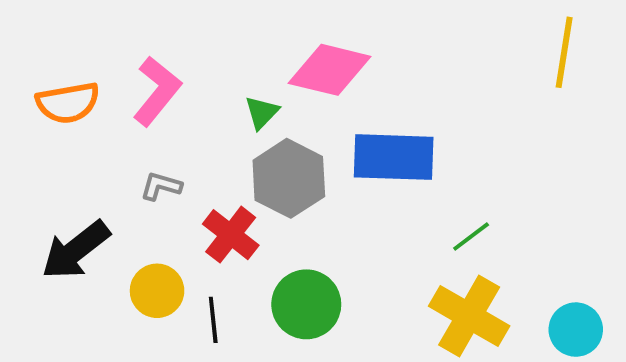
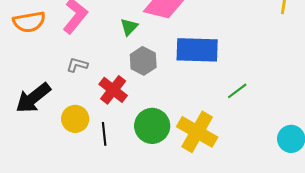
gray hexagon: (289, 178) -> (143, 61), size x0.7
yellow cross: (469, 316) -> (197, 132), moved

